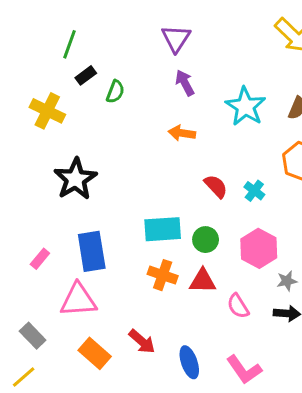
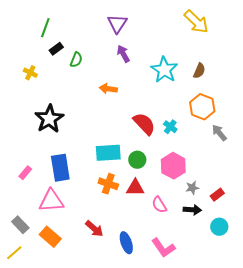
yellow cross: (47, 111) -> (30, 73), size x0.6
orange arrow: (182, 133) -> (108, 89), moved
red semicircle: (216, 186) -> (144, 124), size x1.4
orange rectangle: (95, 353) -> (50, 237), moved

